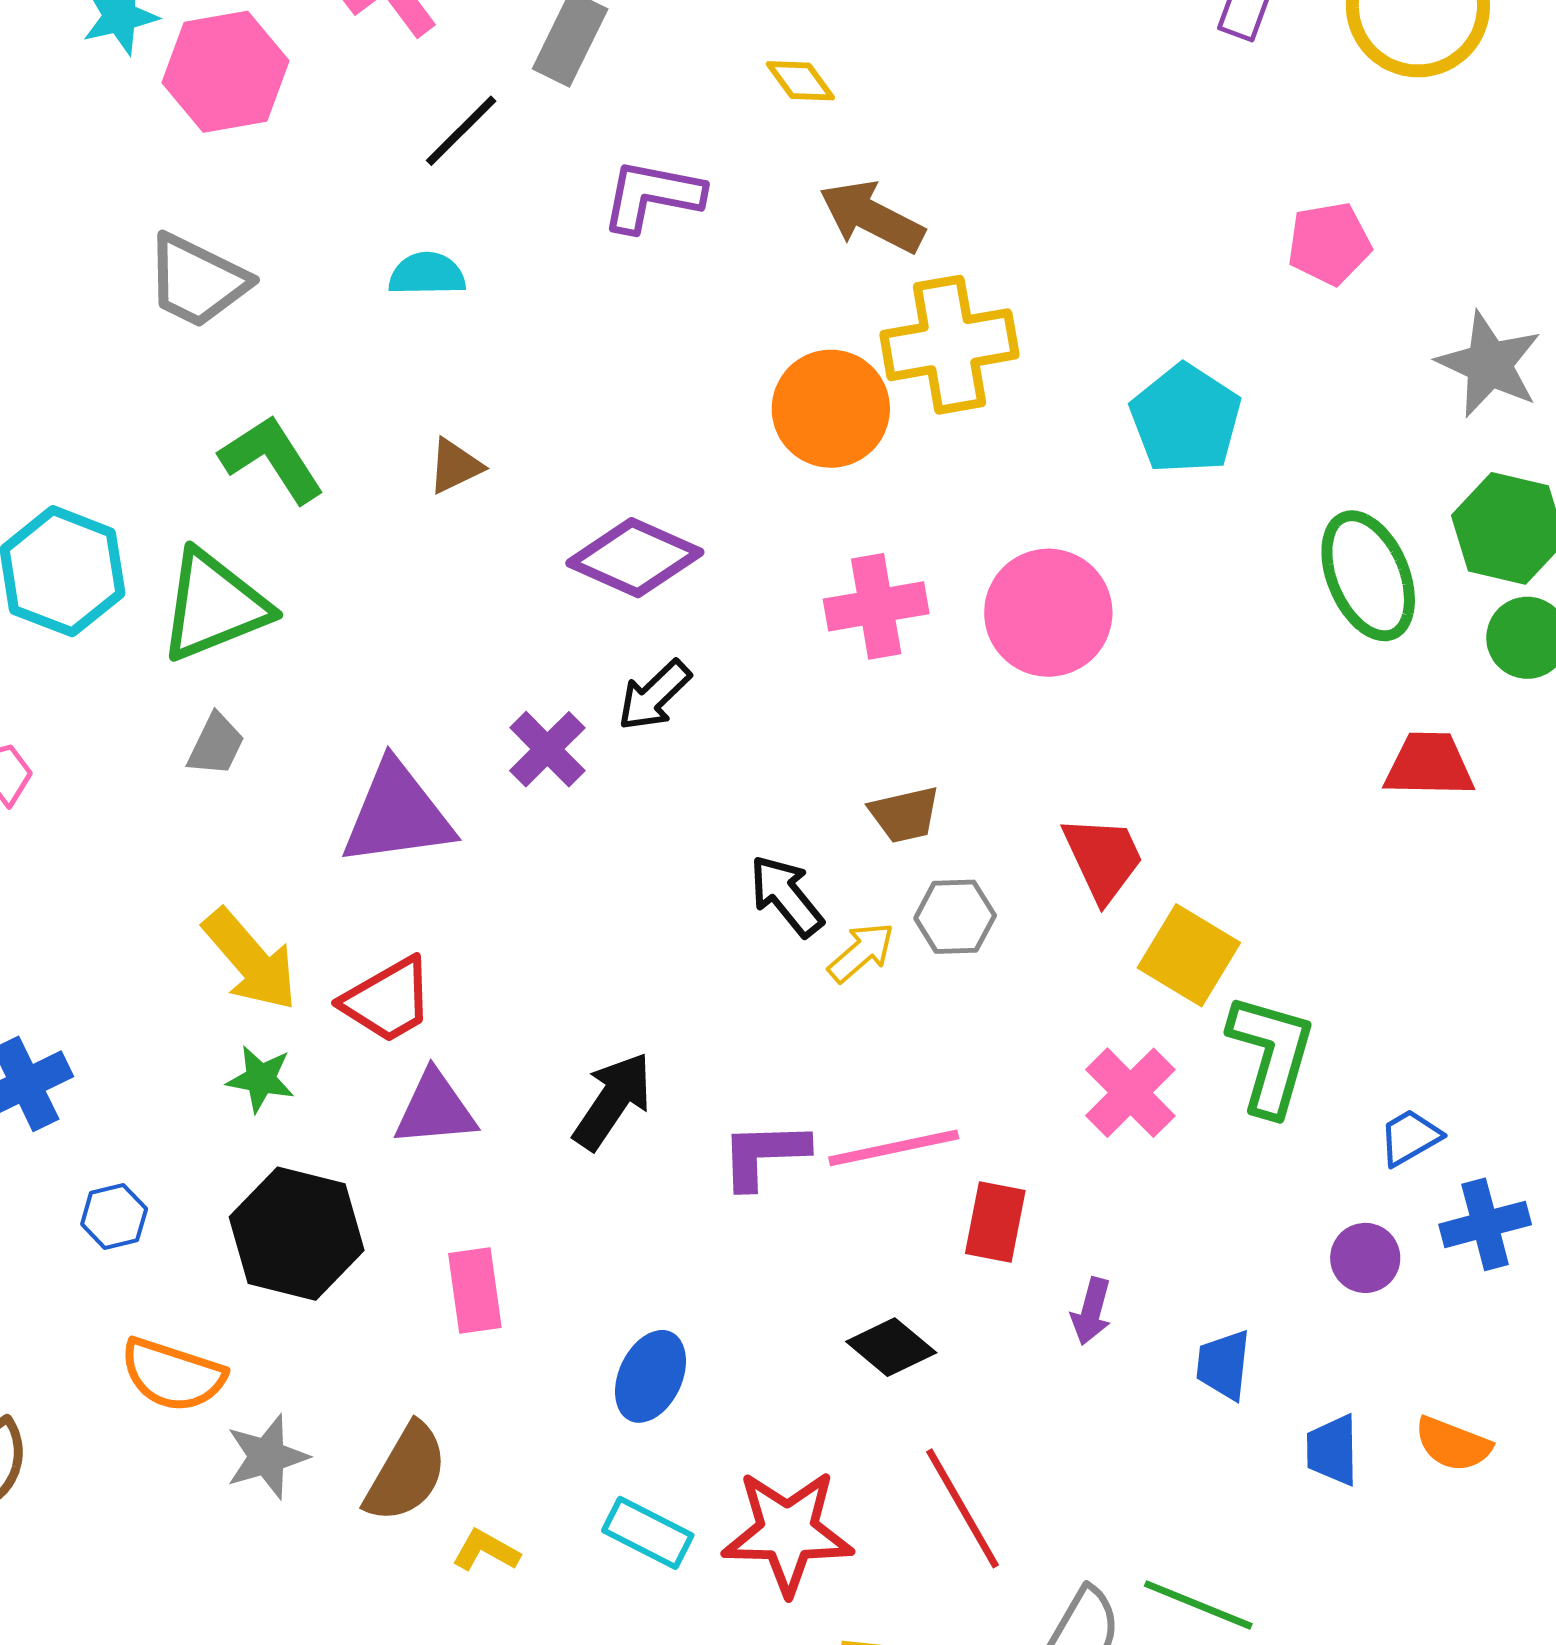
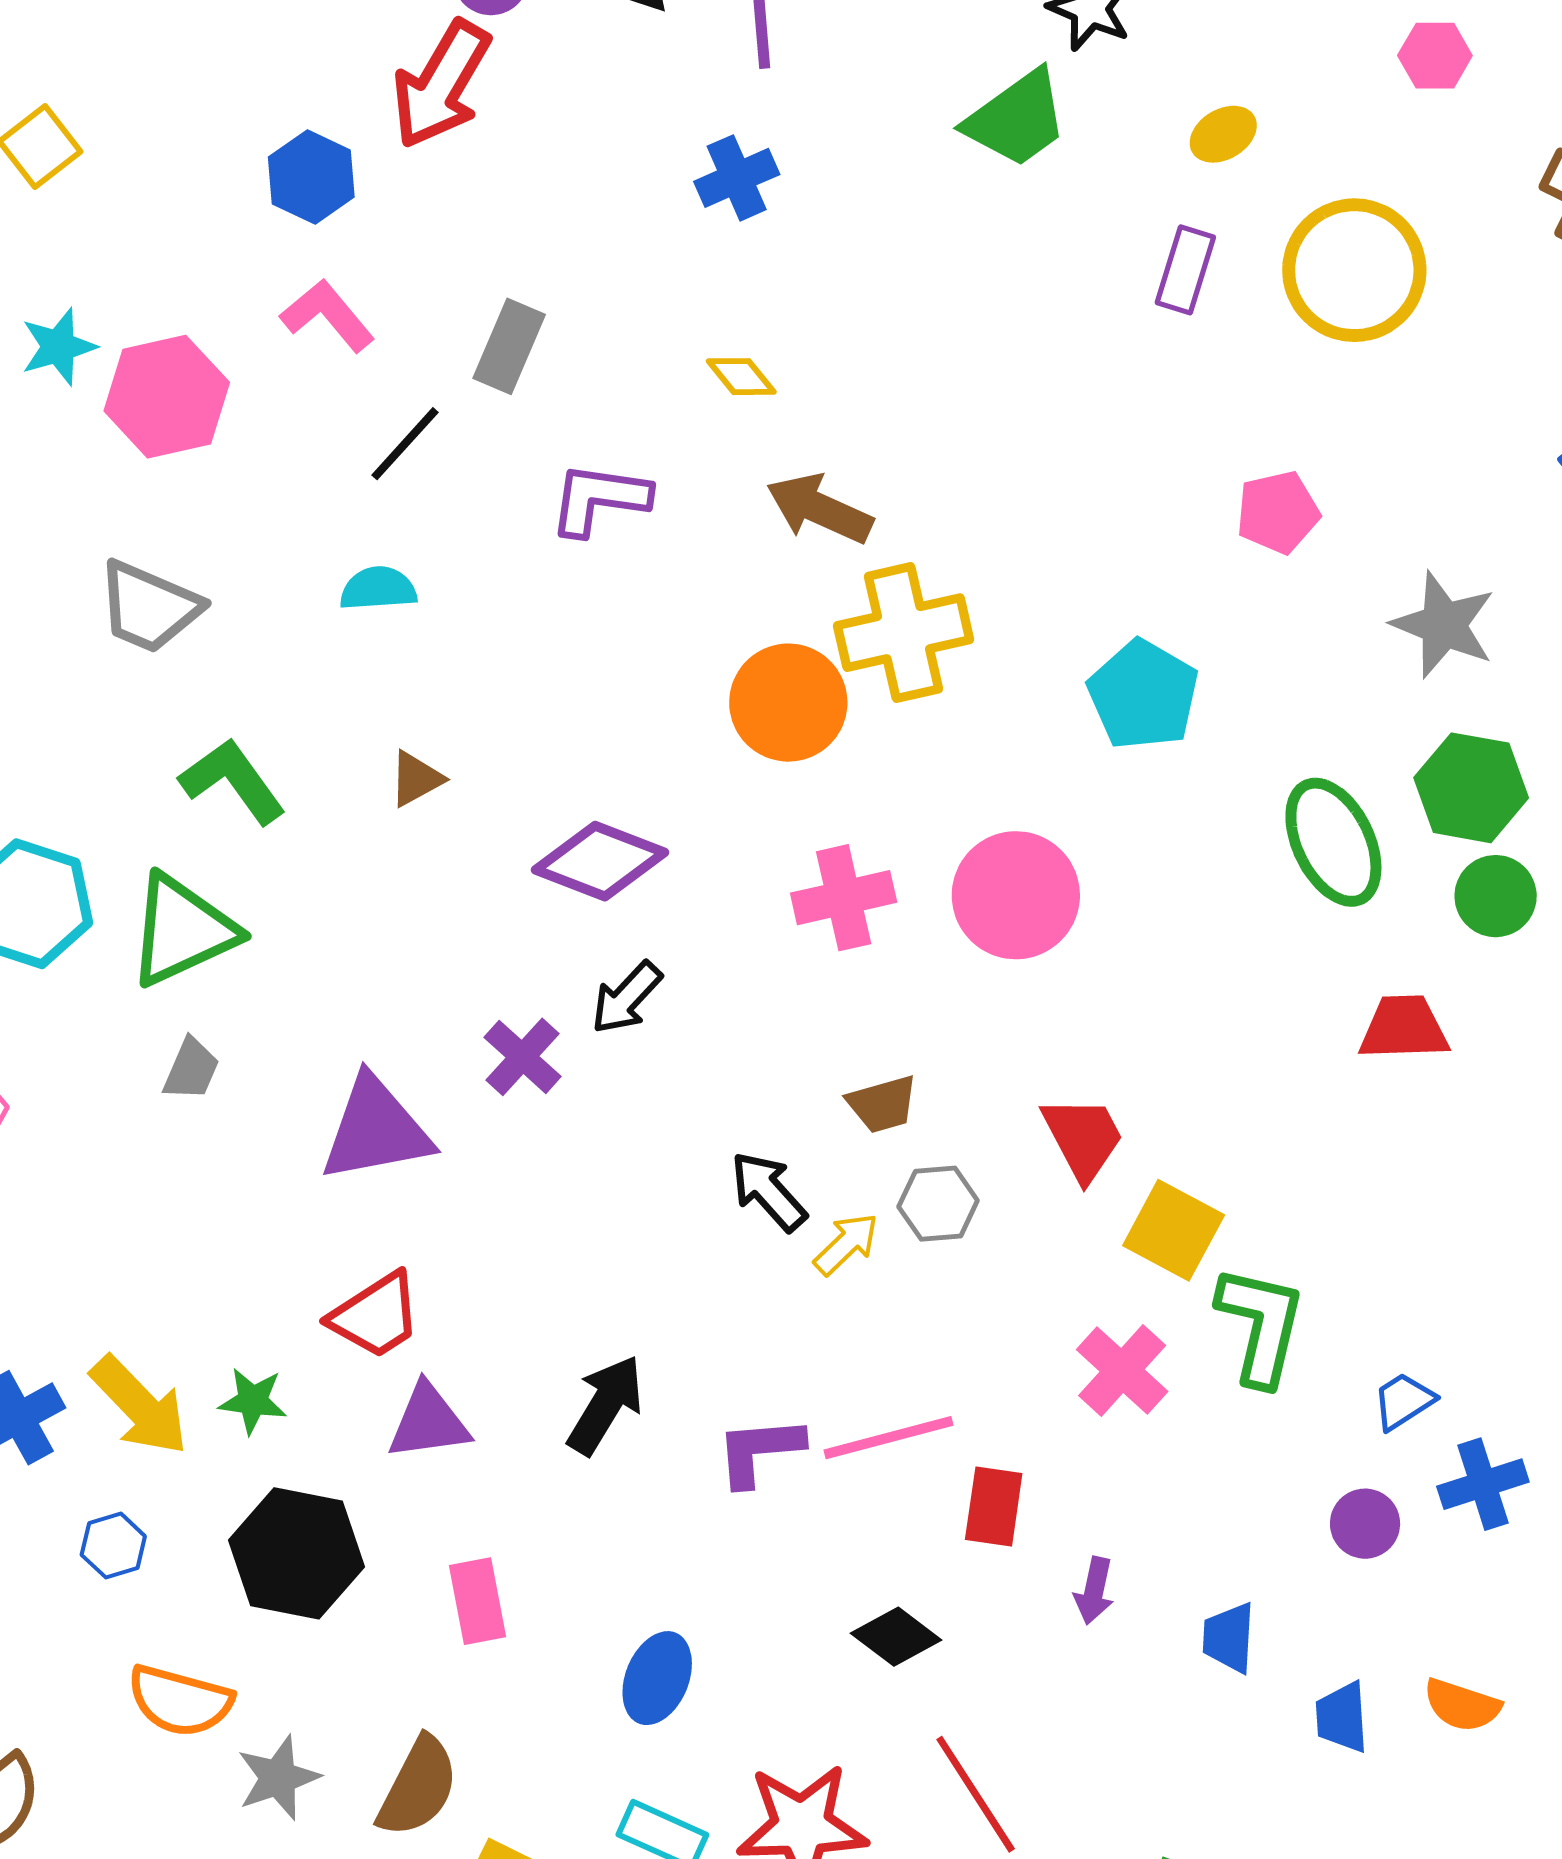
yellow arrow: (250, 960) -> (140, 1406), moved

